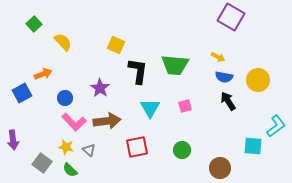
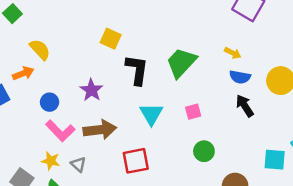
yellow semicircle: (63, 42) -> (40, 49), moved
green trapezoid: (175, 65) -> (181, 63), turned 128
green circle: (182, 150) -> (204, 151), moved

